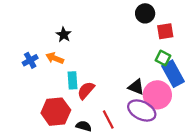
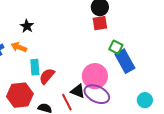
red square: (165, 31) -> (100, 23), moved
black triangle: (136, 87) -> (78, 91), moved
pink circle: (157, 95) -> (95, 76), moved

